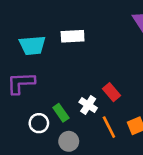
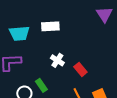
white cross: (88, 105) -> (57, 60), moved

